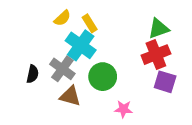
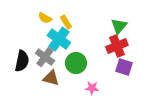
yellow semicircle: (62, 18) -> (45, 18), turned 72
green triangle: (159, 29) -> (119, 26), turned -30
black semicircle: (32, 74) -> (22, 61), size x1.5

